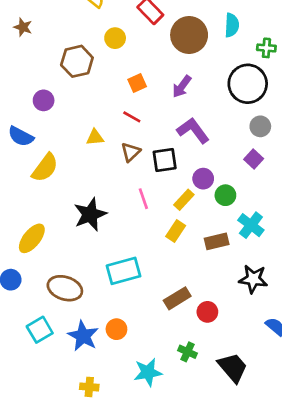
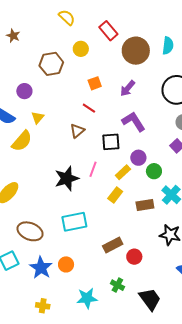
yellow triangle: (95, 137) -> (38, 118), moved, turned -48
brown triangle: (131, 152) -> (77, 131), moved
pink line: (143, 199) -> (93, 169), turned 35
black star: (90, 214) -> (67, 178), moved

